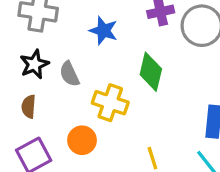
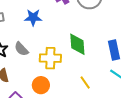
green diamond: (151, 72) -> (77, 44), moved

